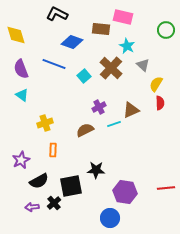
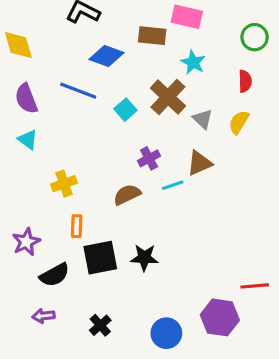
gray triangle: (143, 65) -> (203, 119), moved
red semicircle: (160, 103) -> (245, 81), moved
black square: (71, 186) -> (100, 258), moved
purple hexagon: (125, 192) -> (220, 317), moved
black cross: (54, 203) -> (100, 325), moved

